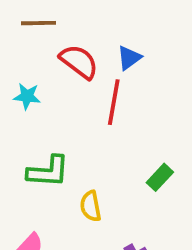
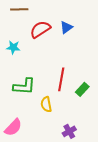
red semicircle: (79, 62) -> (40, 29), turned -70
red line: (114, 102) -> (61, 79), moved

